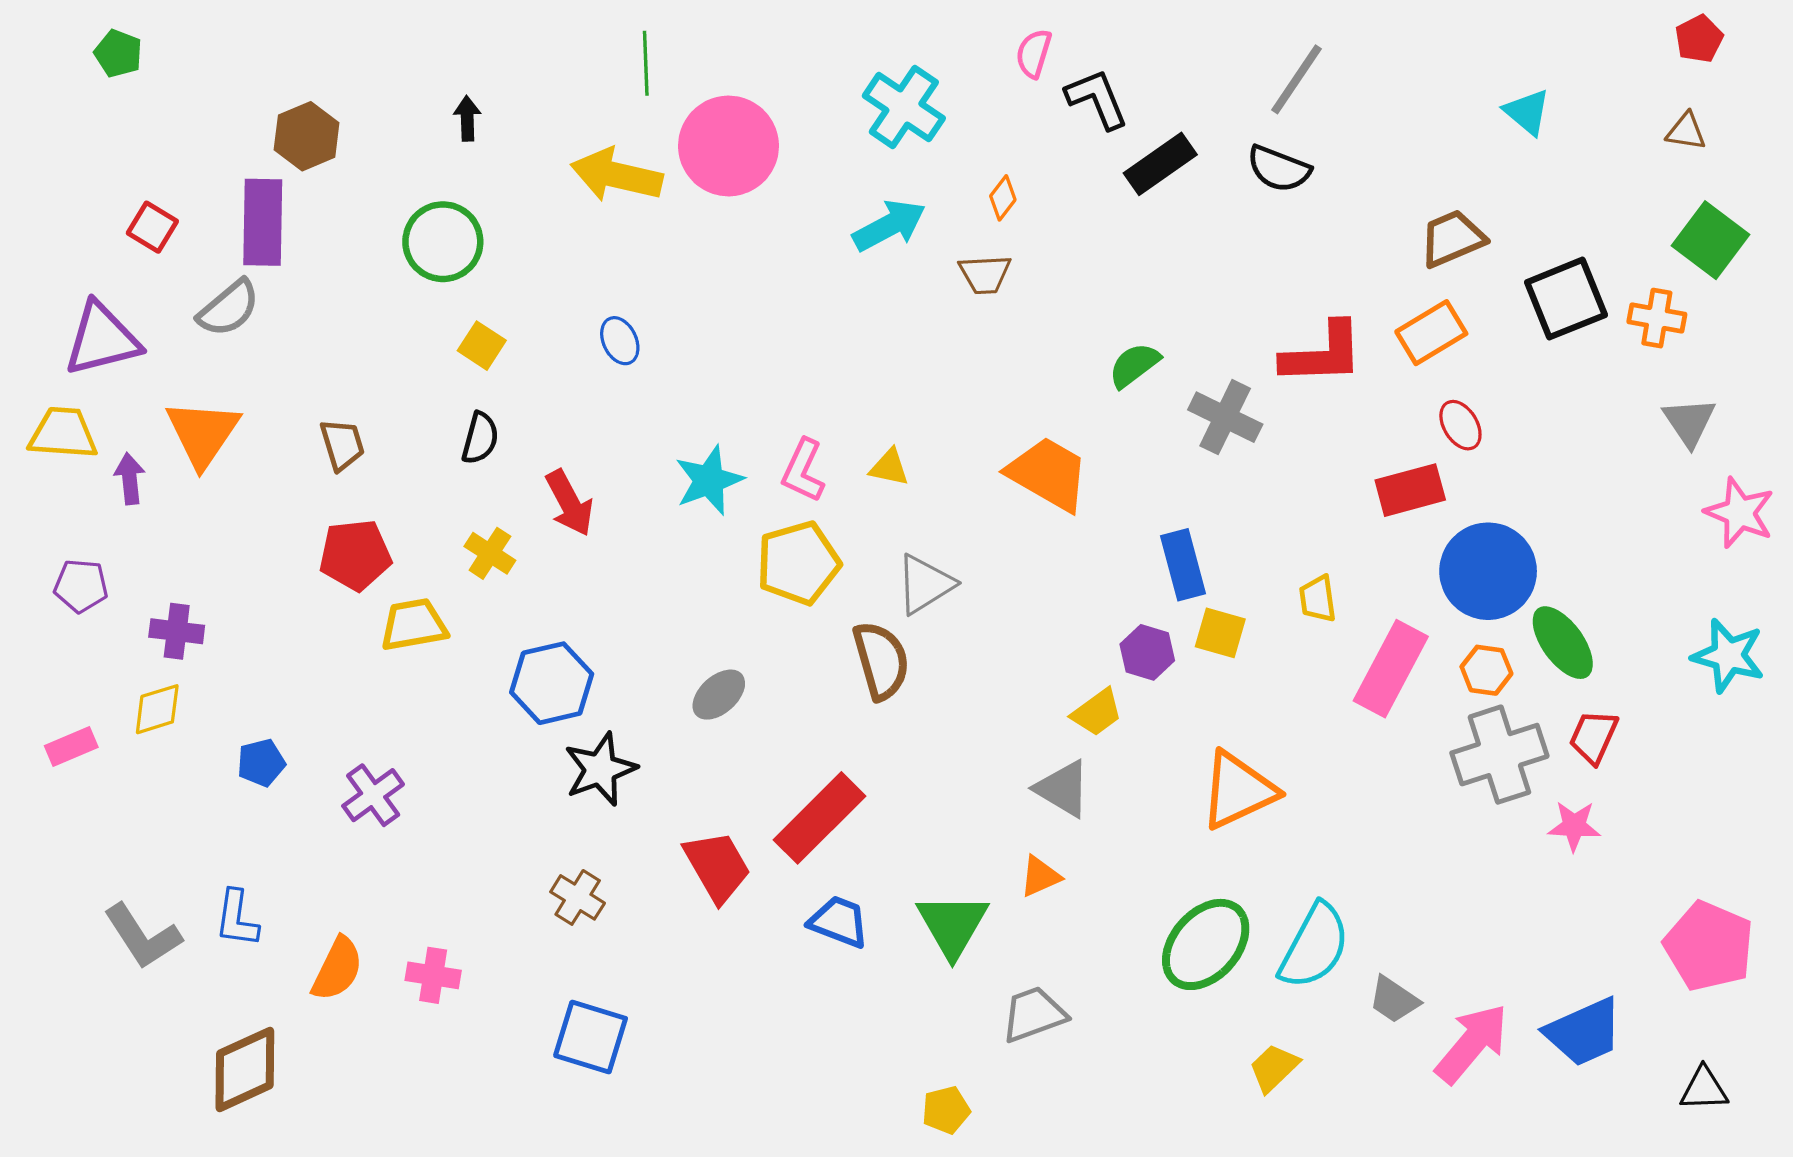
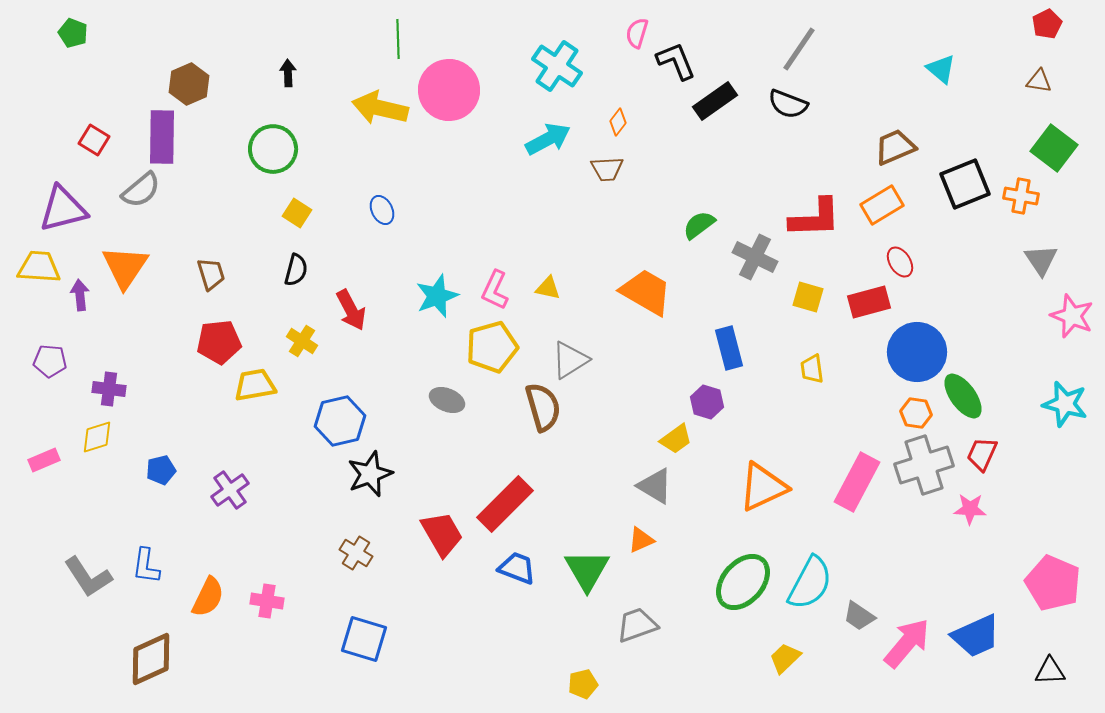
yellow square: (1220, 633) -> (808, 297), moved
pink rectangle: (1391, 669) -> (857, 482), moved
gray ellipse: (719, 695) -> (447, 400), moved, turned 64

